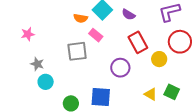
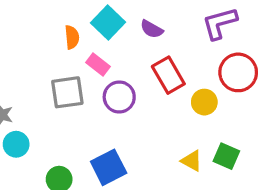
orange semicircle: (81, 18) -> (72, 37), turned -104
purple circle: (120, 68) -> (119, 97), moved
blue square: (101, 97) -> (109, 167), turned -30

